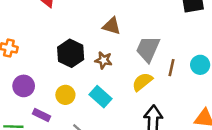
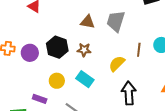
gray trapezoid: (148, 49) -> (116, 21), moved
purple circle: (24, 86) -> (30, 53), moved

